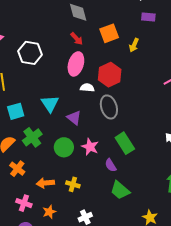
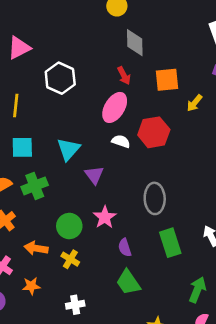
gray ellipse: (109, 107) -> (155, 198), moved
green rectangle: (125, 143) -> (170, 243), moved
green circle: (64, 147) -> (69, 226), moved

